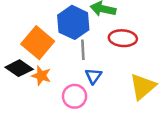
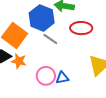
gray line: (83, 50) -> (50, 39), turned -49
blue triangle: (94, 76) -> (62, 78), moved, turned 48

